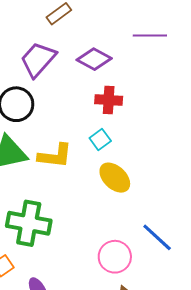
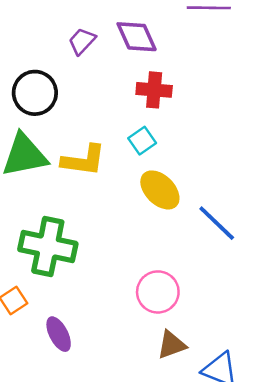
purple diamond: (94, 59) -> (137, 37), turned 36
purple trapezoid: (38, 60) -> (82, 41), moved, size x0.6
blue line: (157, 237) -> (217, 223), moved

